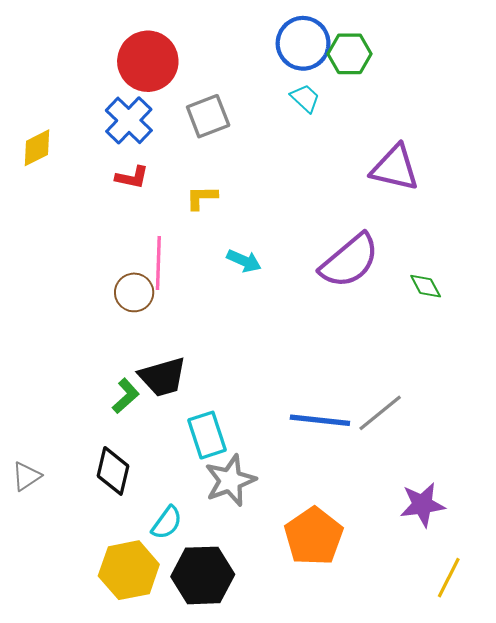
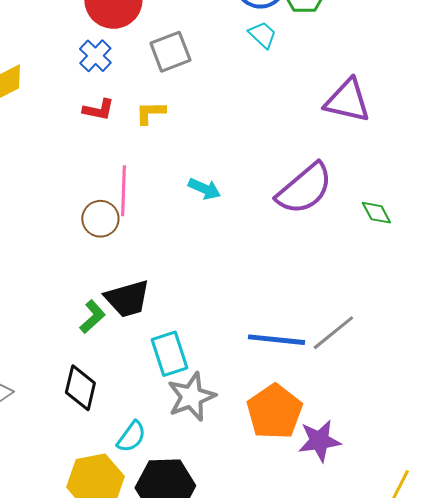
blue cross: (129, 120) -> (95, 56), size x0.7
yellow L-shape: (202, 197) -> (150, 113), moved
purple star: (422, 505) -> (319, 441), moved
orange pentagon: (314, 536) -> (274, 412), moved

